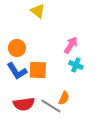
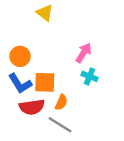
orange semicircle: (64, 98) -> (61, 102), moved
red semicircle: (24, 104) -> (32, 107), moved

